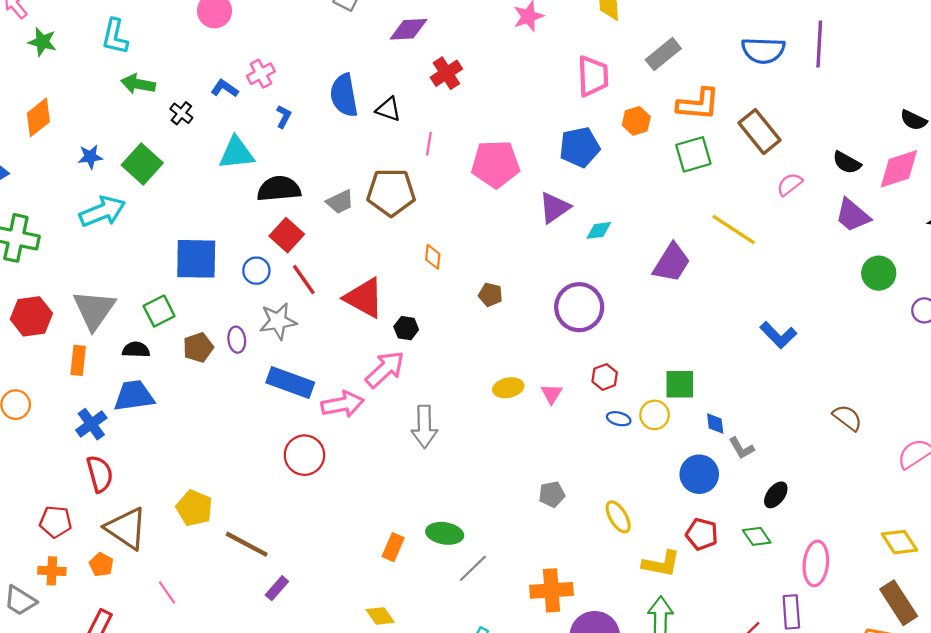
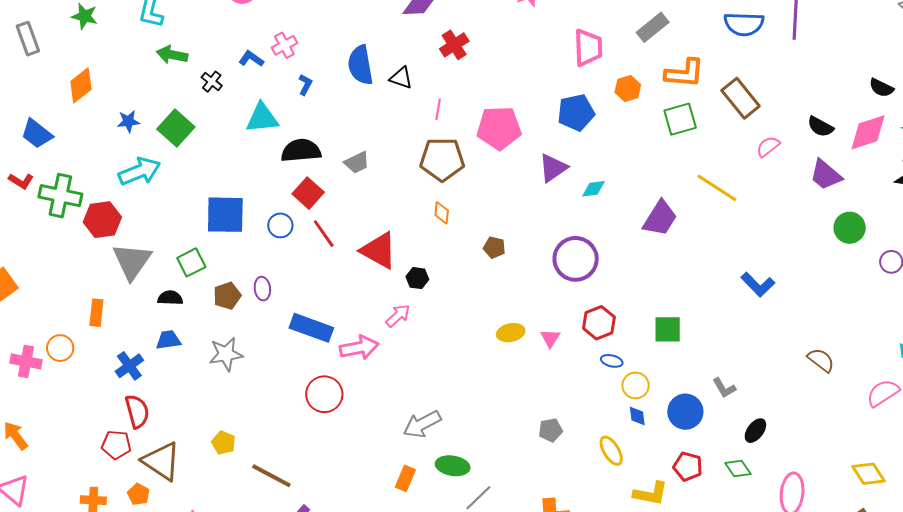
brown pentagon: (391, 192) -> (442, 159), moved
red hexagon: (31, 316) -> (102, 220), moved
gray star: (278, 321) -> (226, 354), moved
orange rectangle: (78, 360) -> (96, 313), moved
pink arrow: (385, 369) -> (398, 316), size x0.7
red hexagon: (605, 377) -> (599, 323), size x1.4
blue trapezoid: (134, 396) -> (168, 340), size x0.7
yellow circle: (655, 415) -> (636, 385), moved
blue diamond: (715, 423) -> (637, 416), moved
gray arrow: (424, 427) -> (422, 424), moved, turned 63
yellow pentagon: (194, 508) -> (224, 443), size x0.7
red pentagon: (55, 522) -> (116, 445), moved

